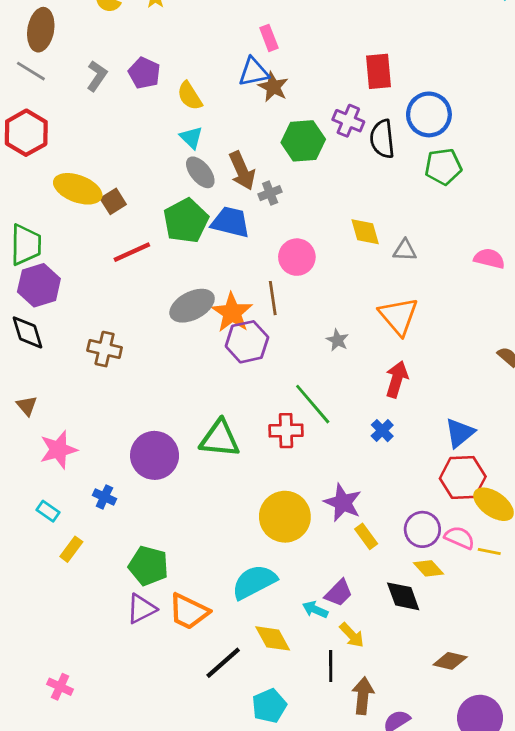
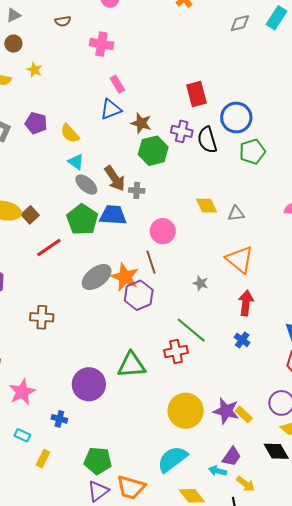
brown star: (273, 87) -> (141, 123), moved
gray cross: (270, 193) -> (137, 190), turned 35
purple star: (343, 503) -> (226, 411), moved

